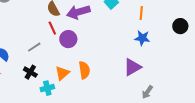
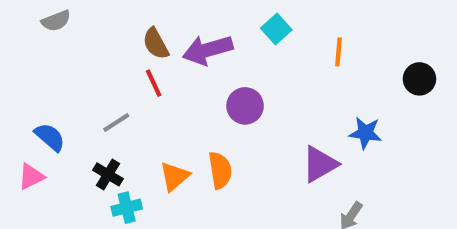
blue star: (142, 38) -> (365, 133), moved
purple circle: (68, 39) -> (245, 106), moved
cyan cross: (47, 88) -> (127, 208), moved

